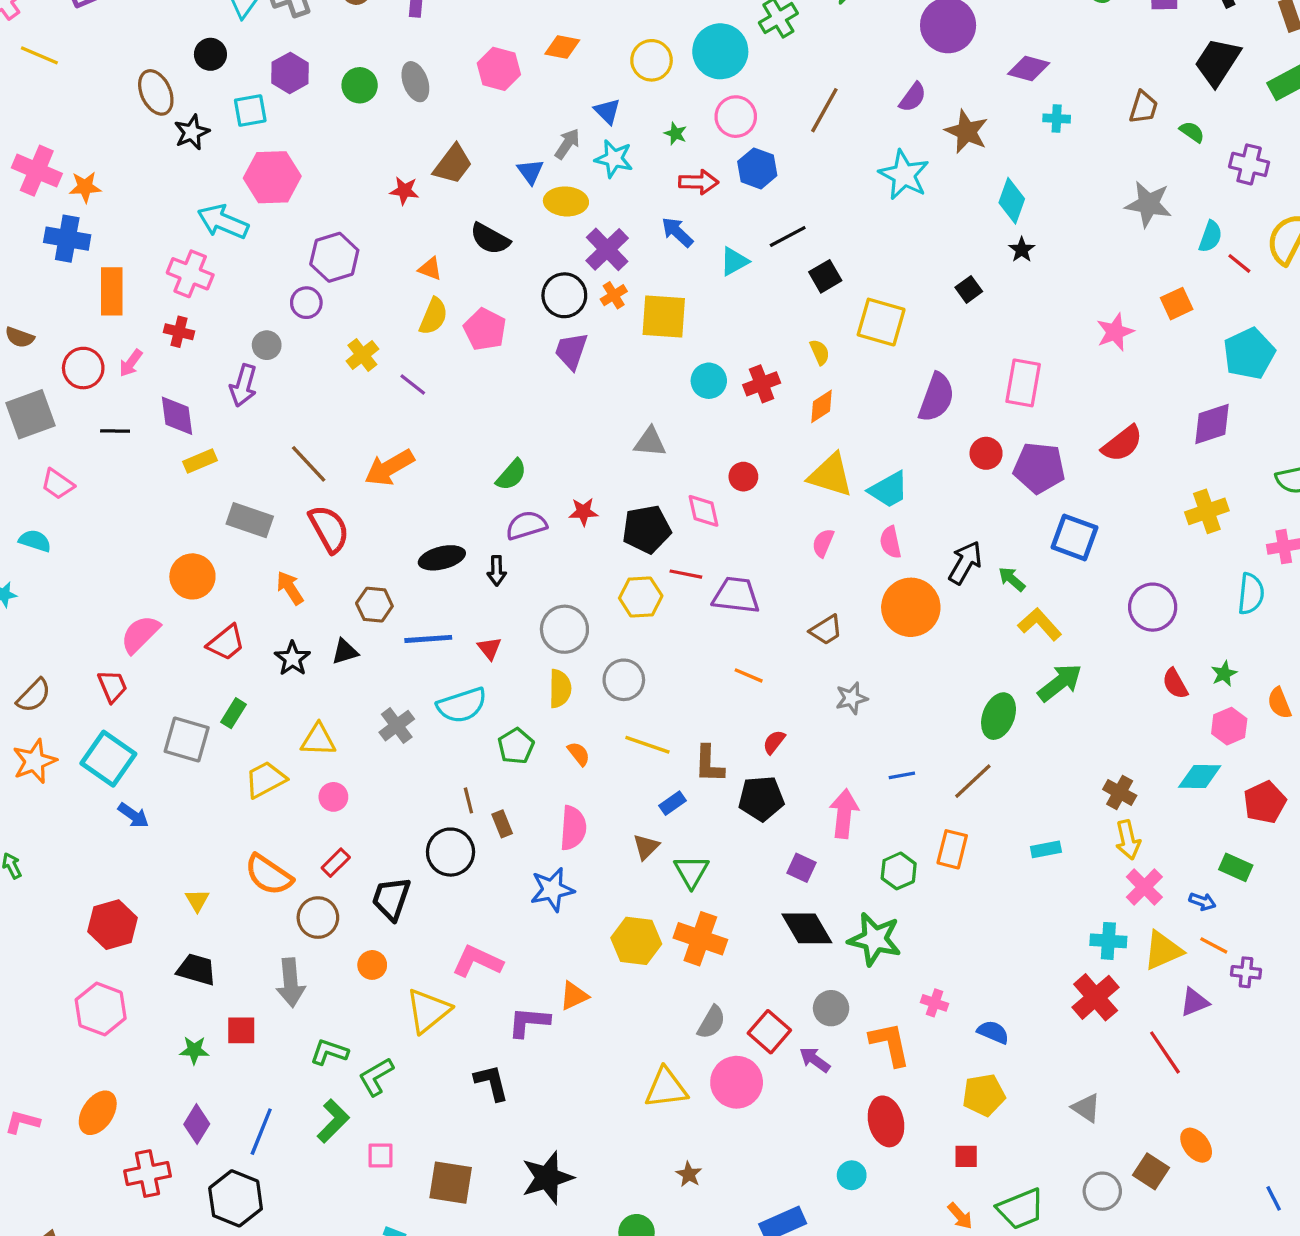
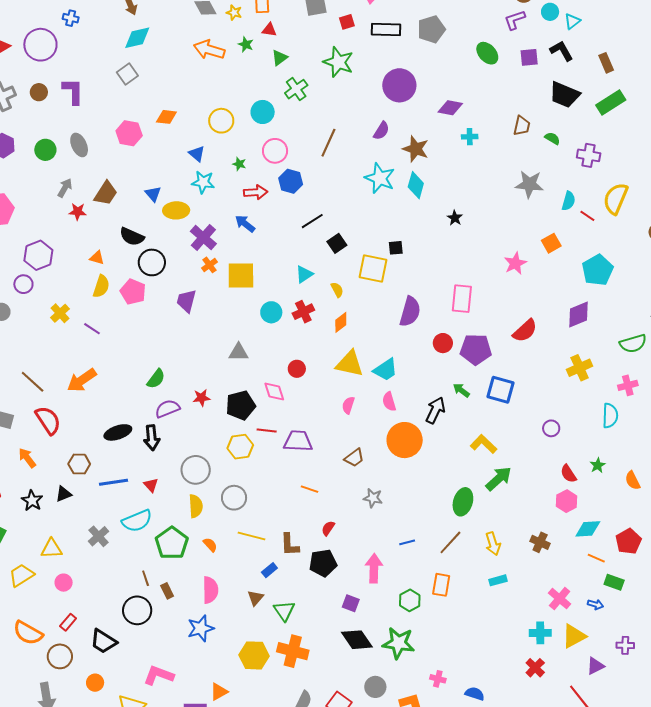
cyan circle: (720, 51) -> (263, 112), size x0.7
black trapezoid: (1218, 62) -> (565, 95), turned -96
gray arrow: (567, 144) -> (65, 188), moved
cyan diamond: (1012, 201) -> (416, 185), moved
cyan triangle: (734, 261) -> (304, 274), moved
black square: (969, 289) -> (396, 248), moved, turned 35
black circle: (564, 295) -> (152, 262), moved
black arrow: (497, 571) -> (152, 438), size x1.4
green arrow: (1012, 579) -> (461, 390), moved
purple circle: (1153, 607) -> (551, 428), size x0.6
gray star: (851, 698) -> (373, 498), turned 30
pink hexagon: (1229, 726) -> (567, 501), moved
green pentagon: (516, 746) -> (172, 543), size x1.5
yellow arrow: (1128, 840) -> (493, 544), moved
black trapezoid: (391, 899) -> (103, 641), turned -72
orange line: (1214, 945) -> (596, 558), moved
red cross: (1096, 997) -> (535, 668), size x0.7

